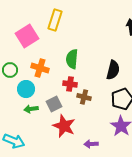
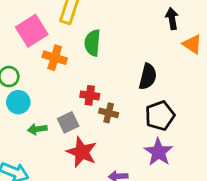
green semicircle: (72, 59) -> (92, 43), moved
orange cross: (40, 68) -> (55, 58), moved
cyan circle: (26, 89) -> (18, 102), moved

